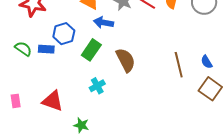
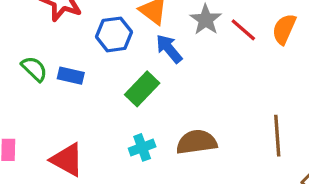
blue arrow: (104, 23) -> (169, 49), turned 30
blue hexagon: (64, 34) -> (114, 34), moved
brown semicircle: (126, 60) -> (197, 142), moved, turned -80

